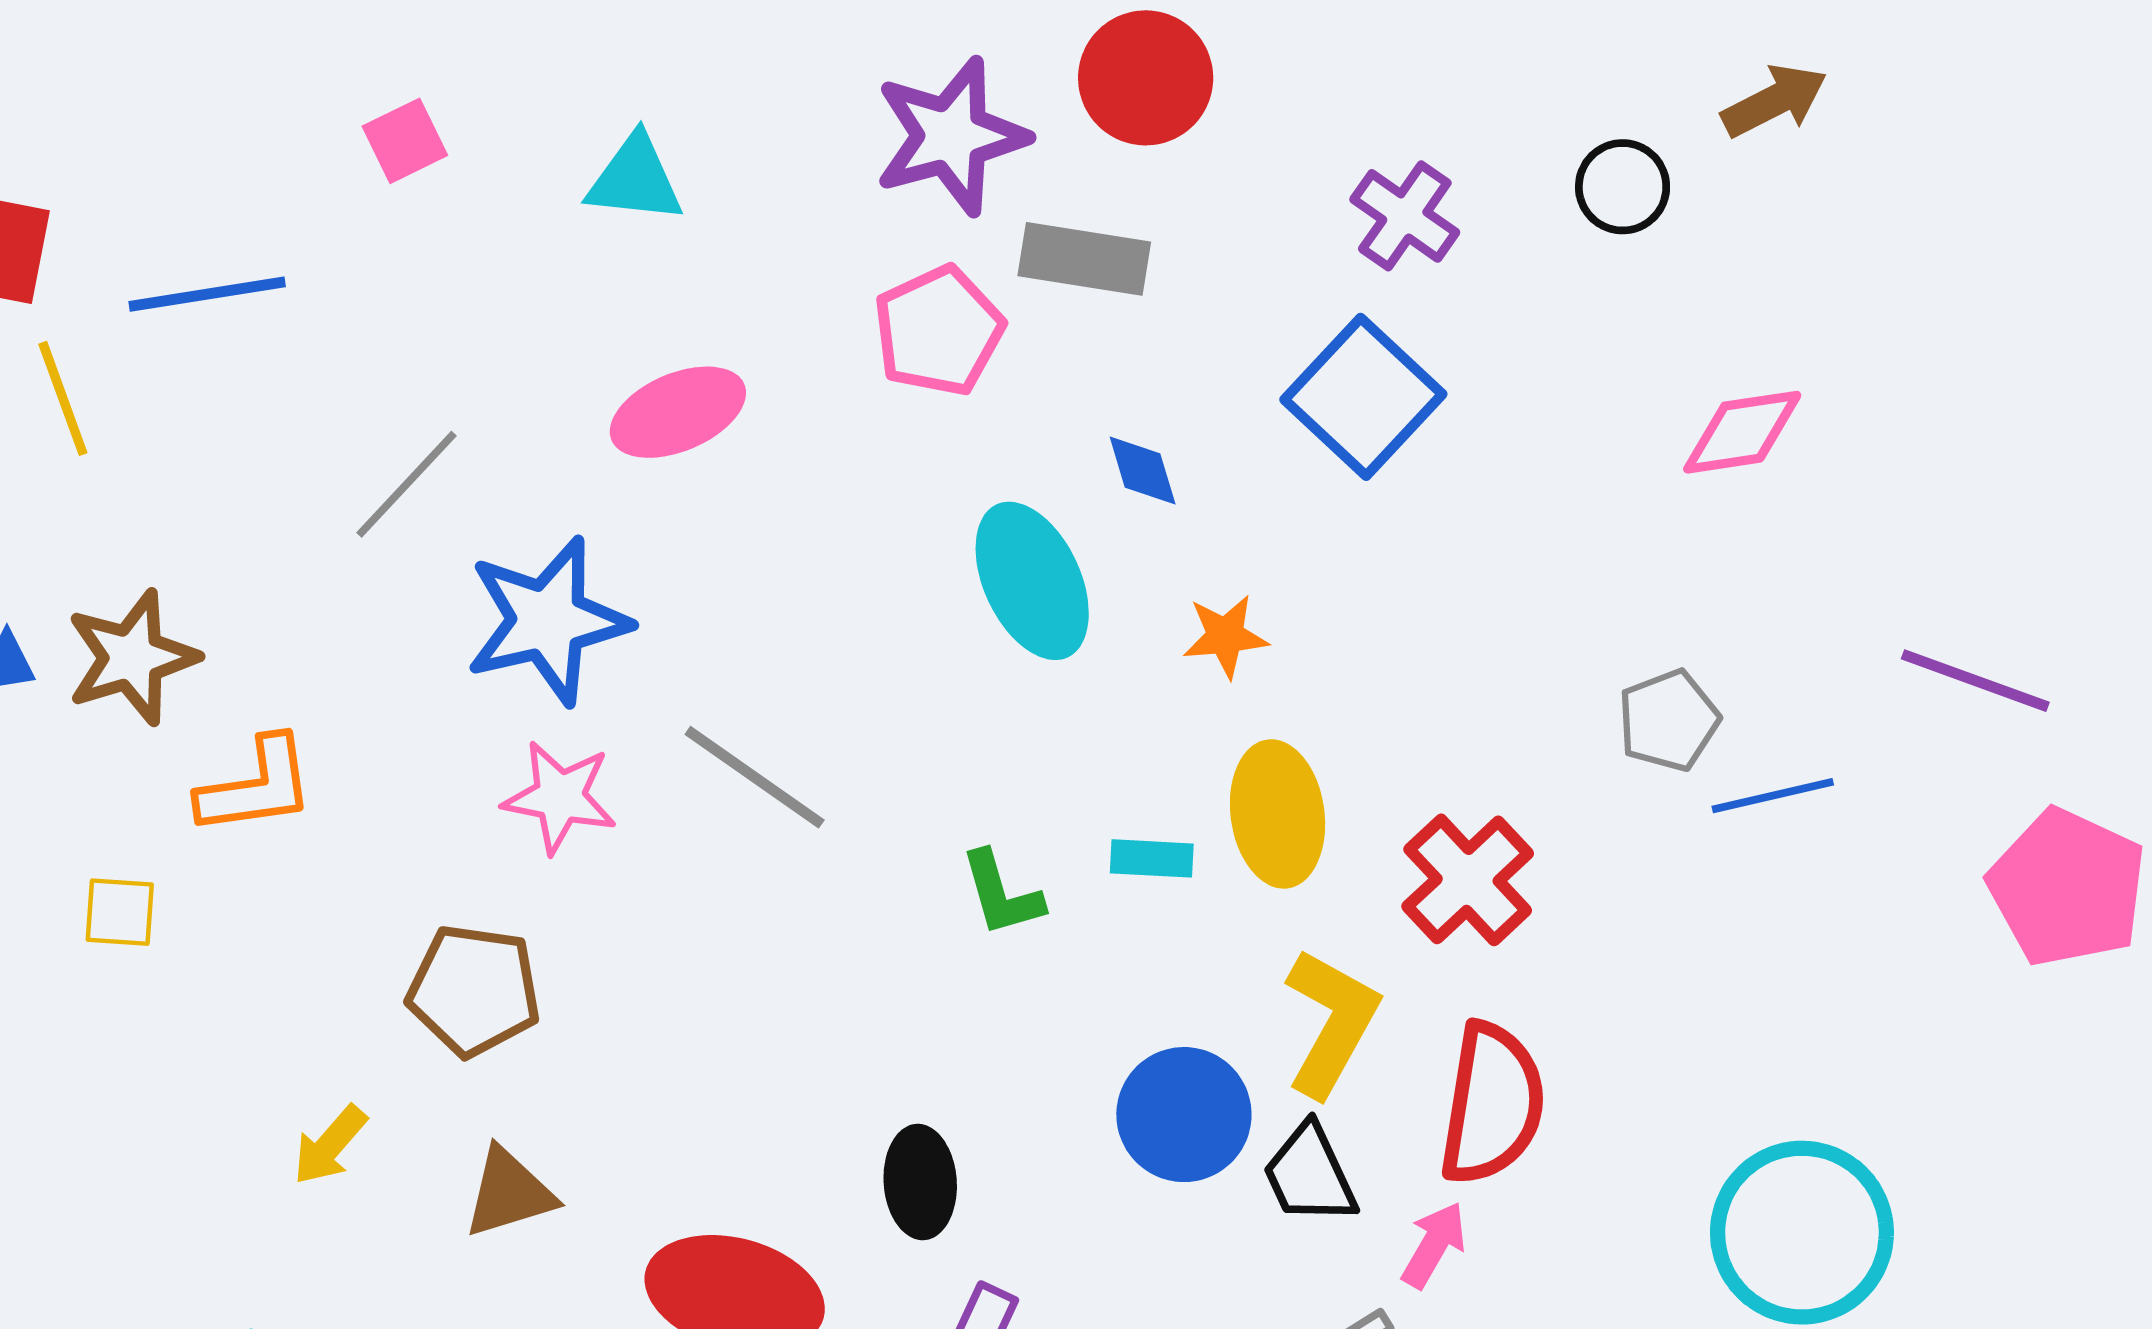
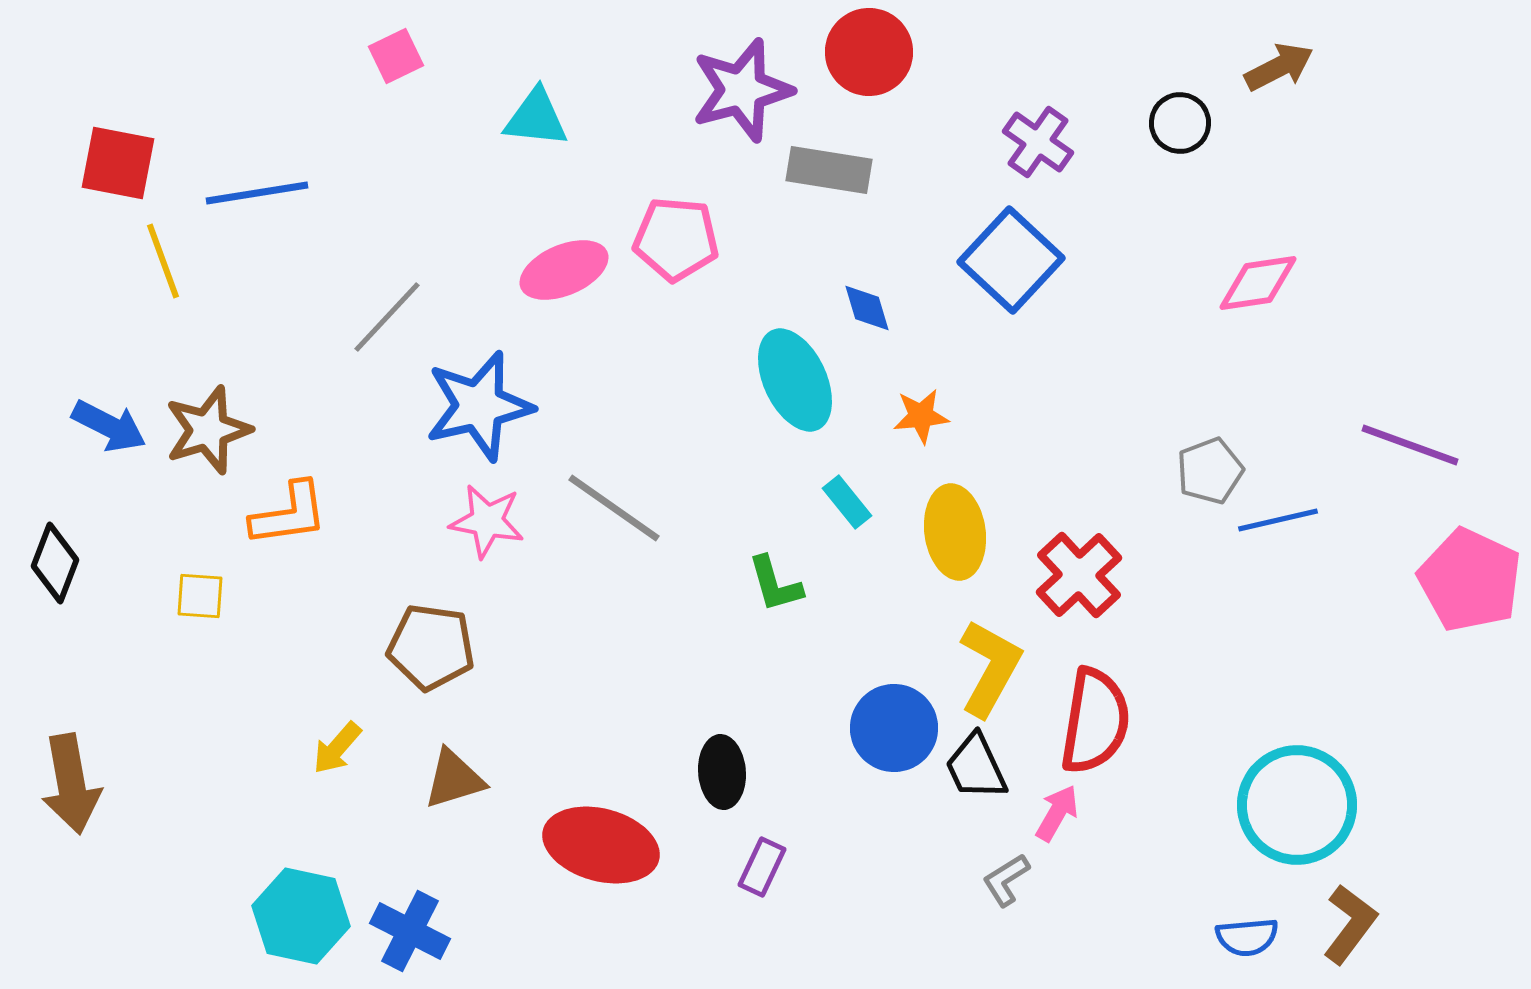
pink square: (405, 141) -> (396, 56), moved
pink pentagon: (939, 331) -> (676, 239), moved, turned 30
cyan rectangle: (1152, 858) -> (847, 502), moved, turned 48

